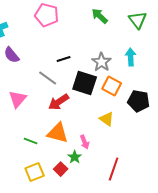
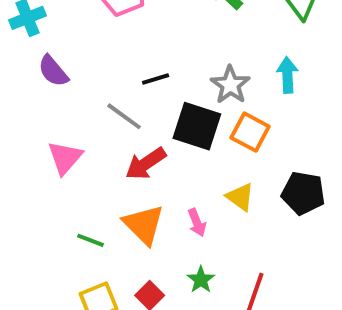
black pentagon: (139, 101) -> (303, 193), moved
orange triangle: (58, 133) -> (144, 225), turned 30
pink arrow: (85, 142) -> (197, 223), moved
green star: (75, 157) -> (201, 280), moved

